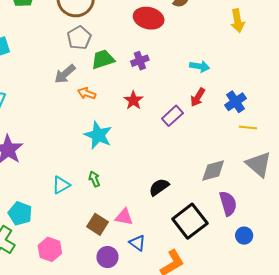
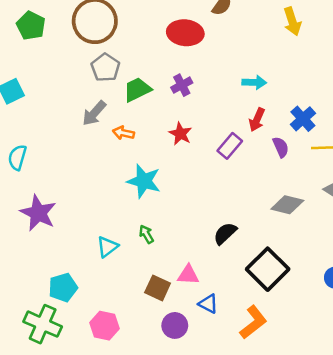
gray diamond: (213, 170) -> (287, 205), turned 36
purple semicircle: (228, 203) -> (281, 147), moved, size x0.7
cyan pentagon: (20, 213) -> (63, 287), turned -30

